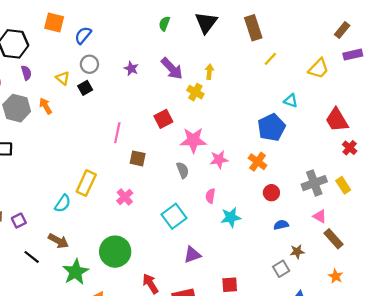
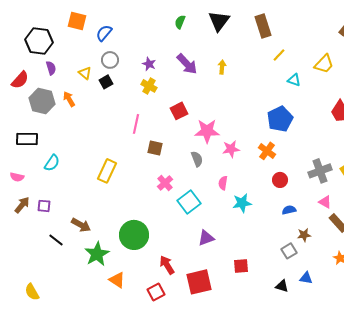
yellow cross: (195, 92) -> (149, 86), moved
cyan triangle: (291, 101) -> (294, 80), moved
pink cross: (125, 197) -> (165, 183), moved
cyan semicircle: (63, 203) -> (52, 163), moved
purple square: (19, 221) -> (44, 206), turned 32

